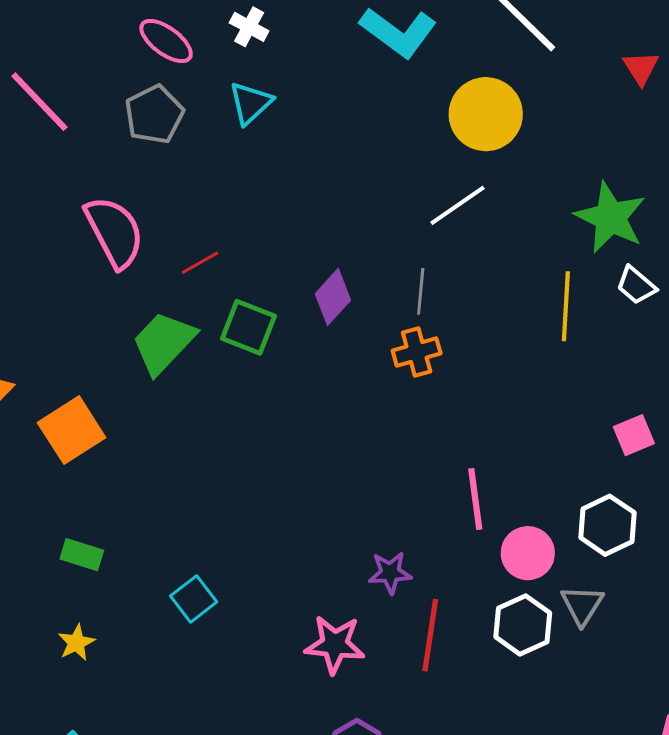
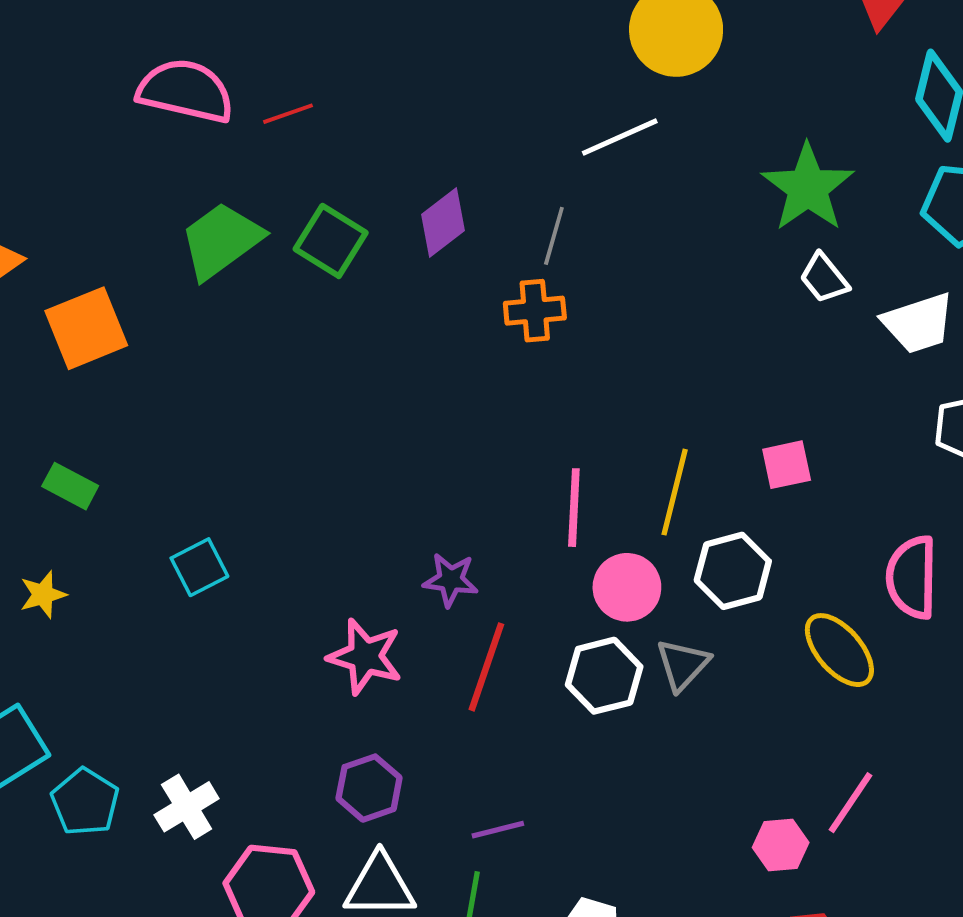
pink semicircle: (114, 232) -> (186, 91), turned -60
red line: (200, 263) -> (288, 114), moved
yellow line: (566, 306) -> (675, 492), moved

